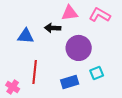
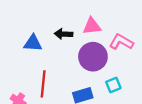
pink triangle: (70, 13) -> (92, 26), moved
pink L-shape: (100, 15) -> (121, 42), moved

